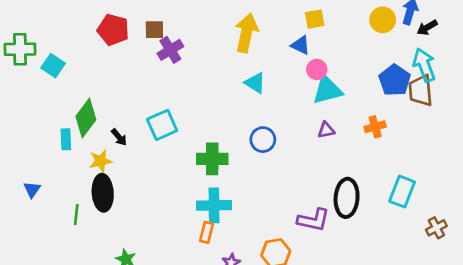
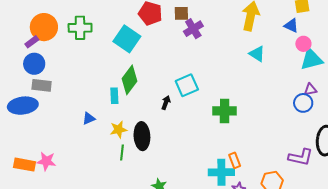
cyan square: (53, 66) -> (127, 39), moved, size x1.5
black arrow: (119, 137) -> (166, 103), moved, turned -120
blue circle: (263, 140) -> (303, 103), moved
yellow star: (101, 161) -> (119, 130), moved
blue triangle: (32, 189) -> (89, 118), moved, turned 32
cyan cross: (214, 205) -> (221, 172), moved
orange rectangle: (206, 232) -> (235, 160), moved, turned -35

